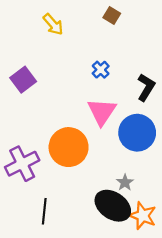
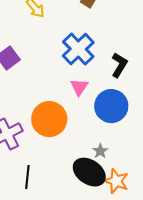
blue cross: (101, 70) -> (78, 49), size x2.0
pink triangle: (102, 112) -> (79, 87), size x0.7

